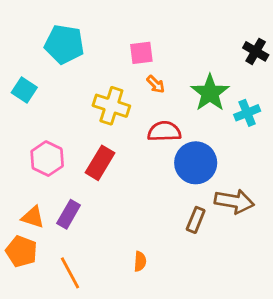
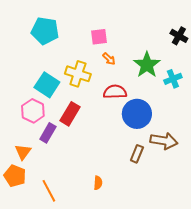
cyan square: (24, 90) -> (47, 85), moved, size x1.4
purple rectangle: (69, 214) -> (48, 133), moved
orange triangle: (33, 217) -> (23, 152), turned 48

